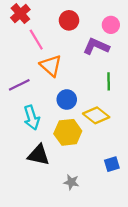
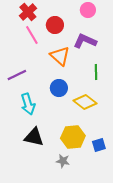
red cross: (20, 14) -> (28, 12), moved
red circle: (69, 20) -> (55, 25), moved
pink circle: (111, 25) -> (88, 10), moved
orange triangle: (51, 66) -> (60, 56), moved
yellow hexagon: (68, 132) -> (73, 137), moved

